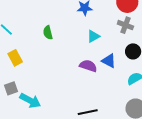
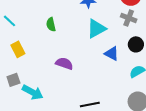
cyan triangle: (93, 36) -> (96, 29), size x1.5
purple semicircle: (88, 66) -> (64, 64), moved

